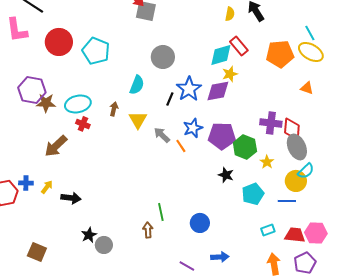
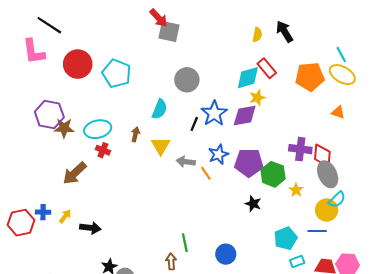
gray arrow: (162, 135) -> (186, 162), turned -36
cyan pentagon: (253, 194) -> (286, 238), moved

